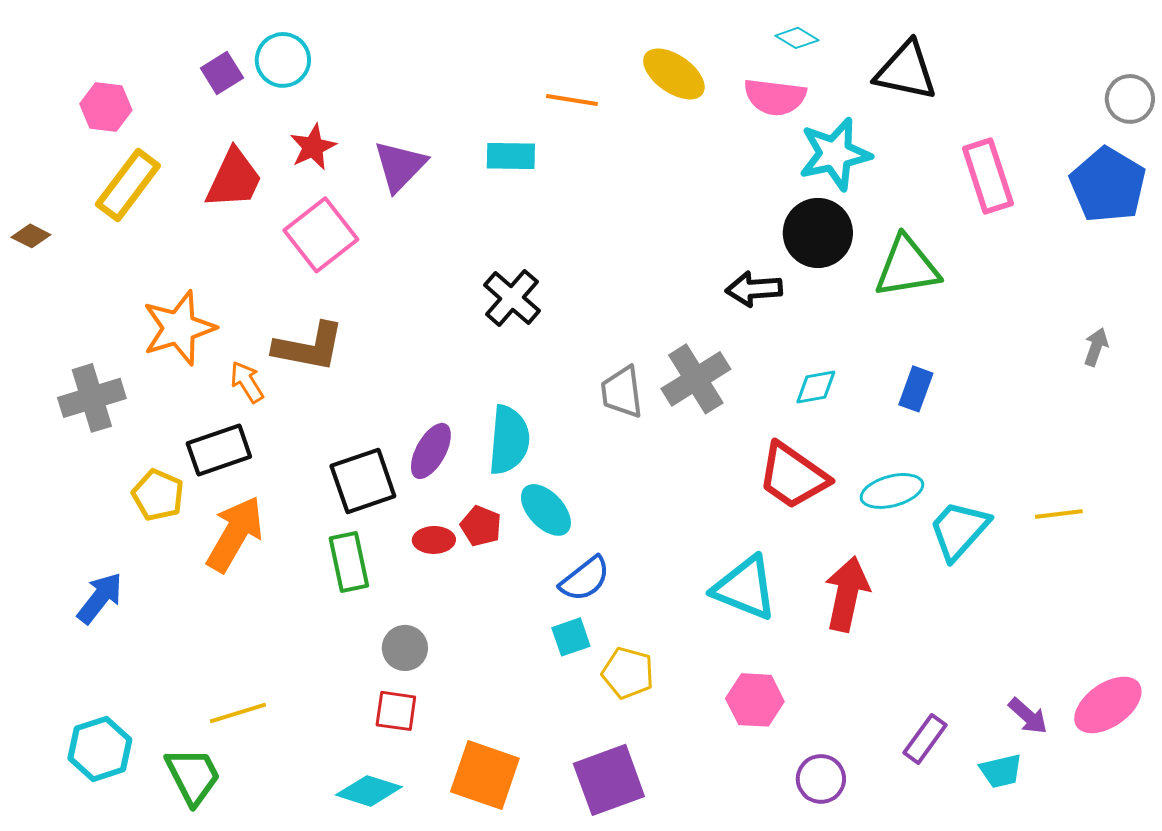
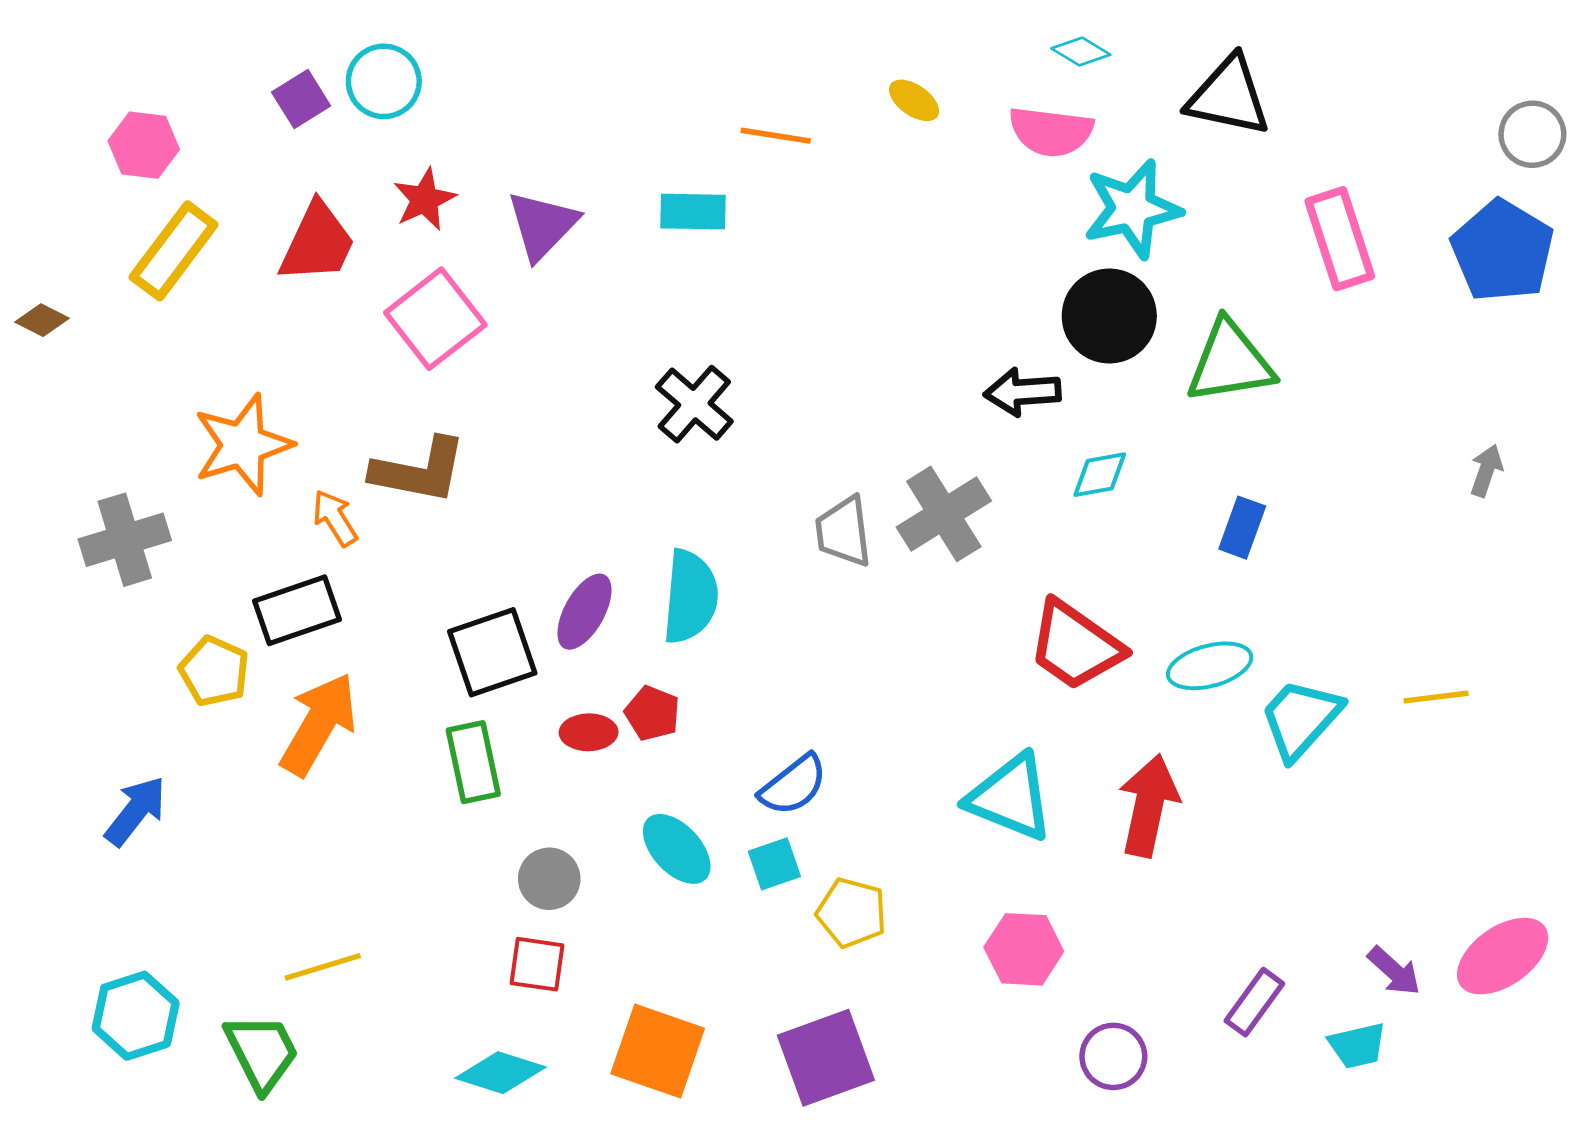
yellow ellipse: (674, 74) -> (914, 100), size x0.6
cyan diamond: (816, 387) -> (1100, 475), moved
cyan ellipse: (546, 510) -> (677, 849), moved

